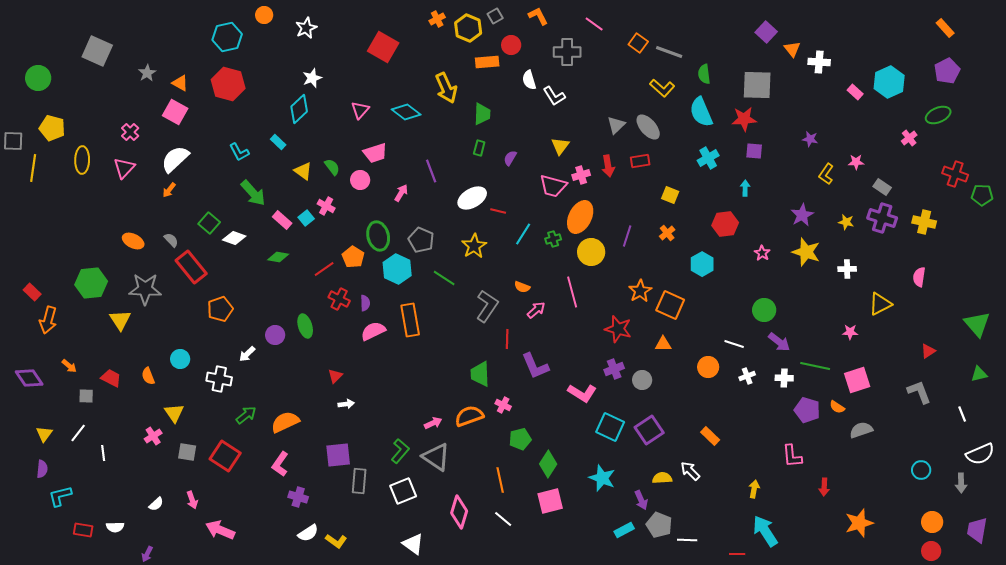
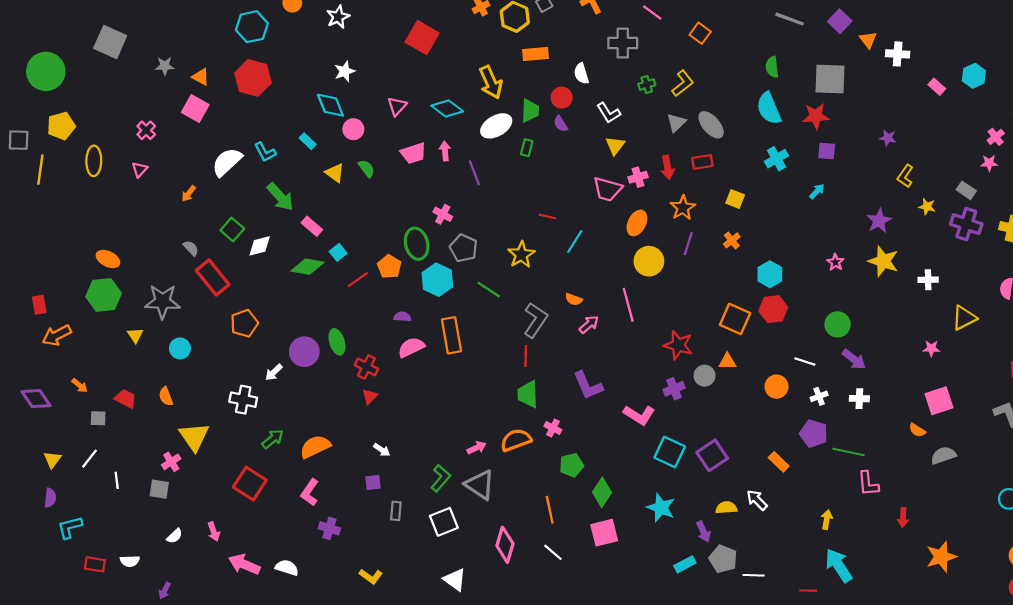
red circle: (511, 45) -> (562, 98), moved
gray line: (669, 52) -> (790, 19), moved
gray star: (147, 73) -> (165, 66), turned 30
green circle: (38, 78) -> (46, 71), size x1.4
cyan hexagon: (889, 82) -> (974, 76), size x0.7
yellow L-shape: (662, 88) -> (683, 83), moved, turned -80
white L-shape: (554, 96) -> (609, 113), moved
cyan diamond: (299, 109) -> (330, 105), turned -68
yellow pentagon: (52, 128) -> (61, 126), turned -30
purple semicircle: (510, 158) -> (561, 124), moved, turned -63
white semicircle: (175, 159) -> (227, 162), moved
pink star: (856, 162) -> (989, 163), moved
pink triangle: (124, 168) -> (140, 170), size x0.7
pink circle: (360, 180) -> (353, 129), moved
cyan arrow: (745, 188) -> (817, 191), turned 42
pink arrow: (401, 193) -> (445, 151), moved, turned -36
white ellipse: (472, 198) -> (496, 126), moved
pink cross: (326, 206) -> (443, 214), moved
orange ellipse: (580, 217) -> (637, 223), size x0.7
cyan square: (306, 218) -> (338, 252), moved
yellow star: (846, 222) -> (927, 207), moved
red hexagon: (725, 224) -> (773, 309), moved
white diamond: (234, 238) -> (260, 246), turned -35
green cross: (553, 239) -> (647, 84), moved
orange ellipse: (133, 241) -> (108, 259), moved
green diamond: (278, 257) -> (308, 267), size x1.4
orange star: (640, 291) -> (683, 208), moved
red rectangle: (32, 292) -> (39, 305), turned 36
red cross: (339, 299) -> (366, 367), moved
purple semicircle: (365, 303) -> (402, 317), turned -84
orange arrow: (48, 320) -> (57, 335), turned 48
yellow triangle: (120, 320) -> (135, 335), size x0.7
purple circle: (275, 335) -> (304, 352), size x1.4
red line: (507, 339) -> (526, 356), moved
cyan circle: (180, 359) -> (180, 348), moved
green line: (815, 366) -> (848, 452), moved
gray circle: (642, 380) -> (705, 376), moved
white arrow: (346, 404) -> (382, 450), moved, turned 42
purple pentagon: (807, 410) -> (814, 433), moved
yellow triangle: (174, 413) -> (194, 437), size x1.4
gray square: (187, 452) -> (159, 489), moved
purple square: (338, 455) -> (373, 483), size x0.6
gray rectangle: (359, 481) -> (396, 511), size x0.7
white semicircle: (308, 533) -> (287, 568), moved, turned -130

